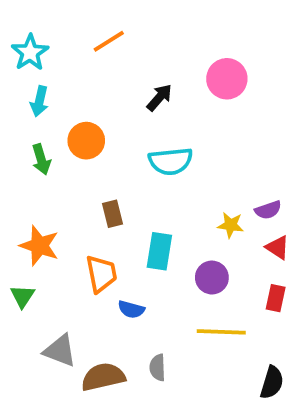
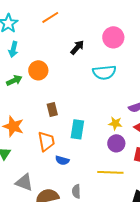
green arrow: (41, 159) -> (14, 80), turned -98
cyan semicircle: (171, 161) -> (104, 72), moved
yellow star: (231, 225) -> (115, 123), moved
purple circle: (212, 278) -> (116, 143), moved

